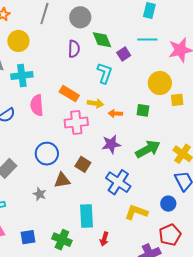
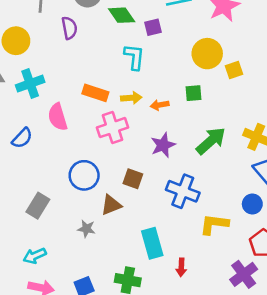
purple semicircle: (74, 49) -> (69, 28), moved
purple square: (124, 54) -> (153, 27), turned 32

